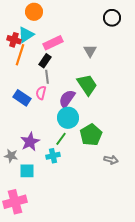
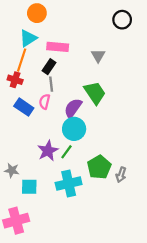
red cross: (14, 40) -> (15, 80), moved
pink rectangle: (53, 43) -> (58, 47), turned 30
green pentagon: (91, 135) -> (99, 167), moved
purple star: (30, 142) -> (48, 151), moved
cyan cross: (53, 156) -> (69, 183), moved, size x1.6
gray arrow: (111, 160) -> (121, 175), turned 96

